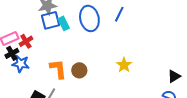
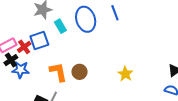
blue line: (119, 14) -> (115, 13), turned -42
blue square: (50, 20) -> (39, 41), moved
yellow star: (124, 65) -> (125, 74), moved

